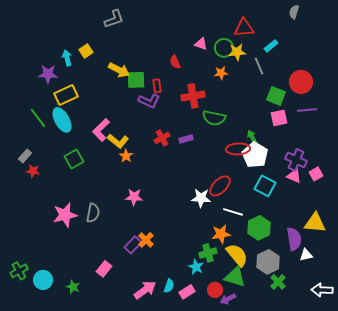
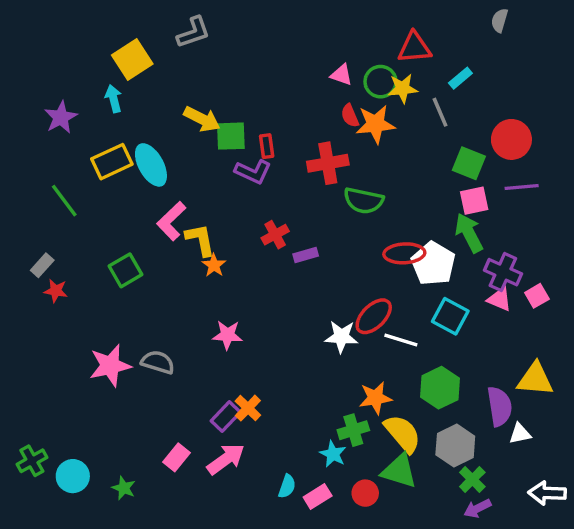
yellow square: (86, 51) -> (132, 60), moved, size x1.6
red semicircle: (175, 62) -> (350, 116), moved
orange star: (221, 73) -> (375, 124), size x1.6
purple star: (48, 74) -> (61, 117), moved, turned -30
cyan ellipse: (62, 120) -> (151, 165), moved
green arrow: (252, 137) -> (469, 233), moved, size x1.6
purple rectangle: (186, 139) -> (306, 255), moved
yellow L-shape: (118, 141) -> (200, 240), turned -140
white line: (233, 212) -> (401, 340), moved
gray semicircle: (93, 213) -> (158, 362), turned -84
pink arrow: (145, 290) -> (226, 459), moved
purple arrow: (228, 299) -> (477, 508), moved

